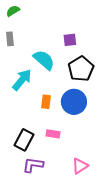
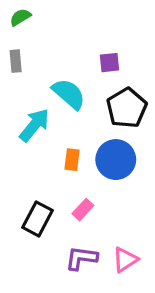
pink rectangle: (53, 134) -> (83, 210), turned -56
purple L-shape: (33, 165) -> (81, 258), moved

